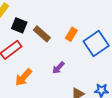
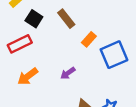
brown rectangle: (42, 34) -> (66, 19), moved

